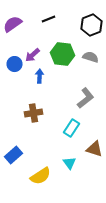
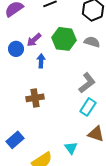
cyan rectangle: (72, 128) -> (88, 107), moved

